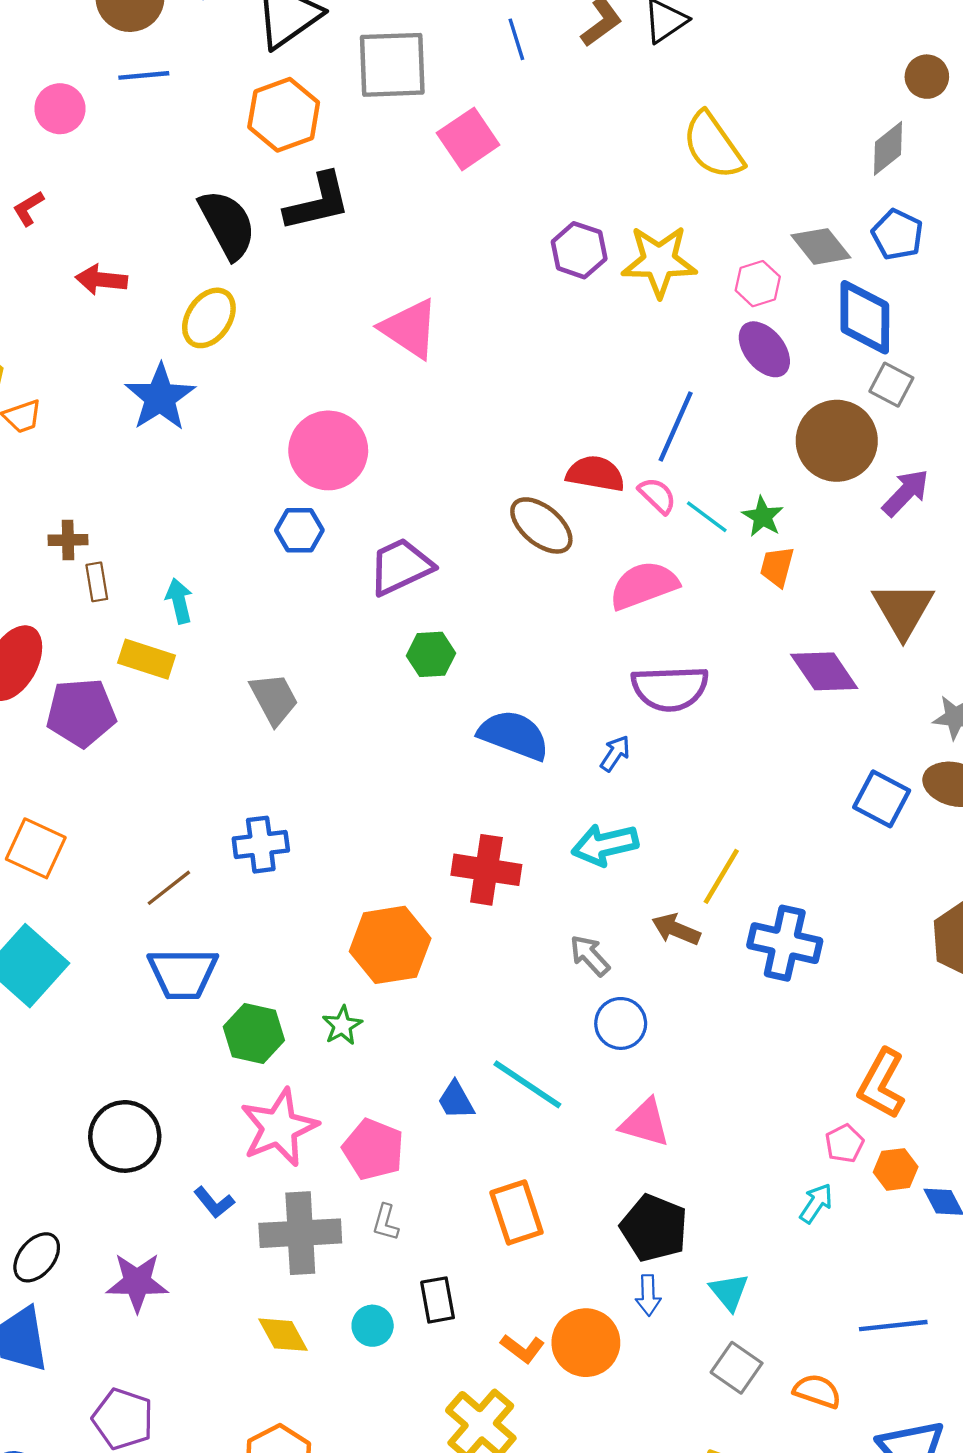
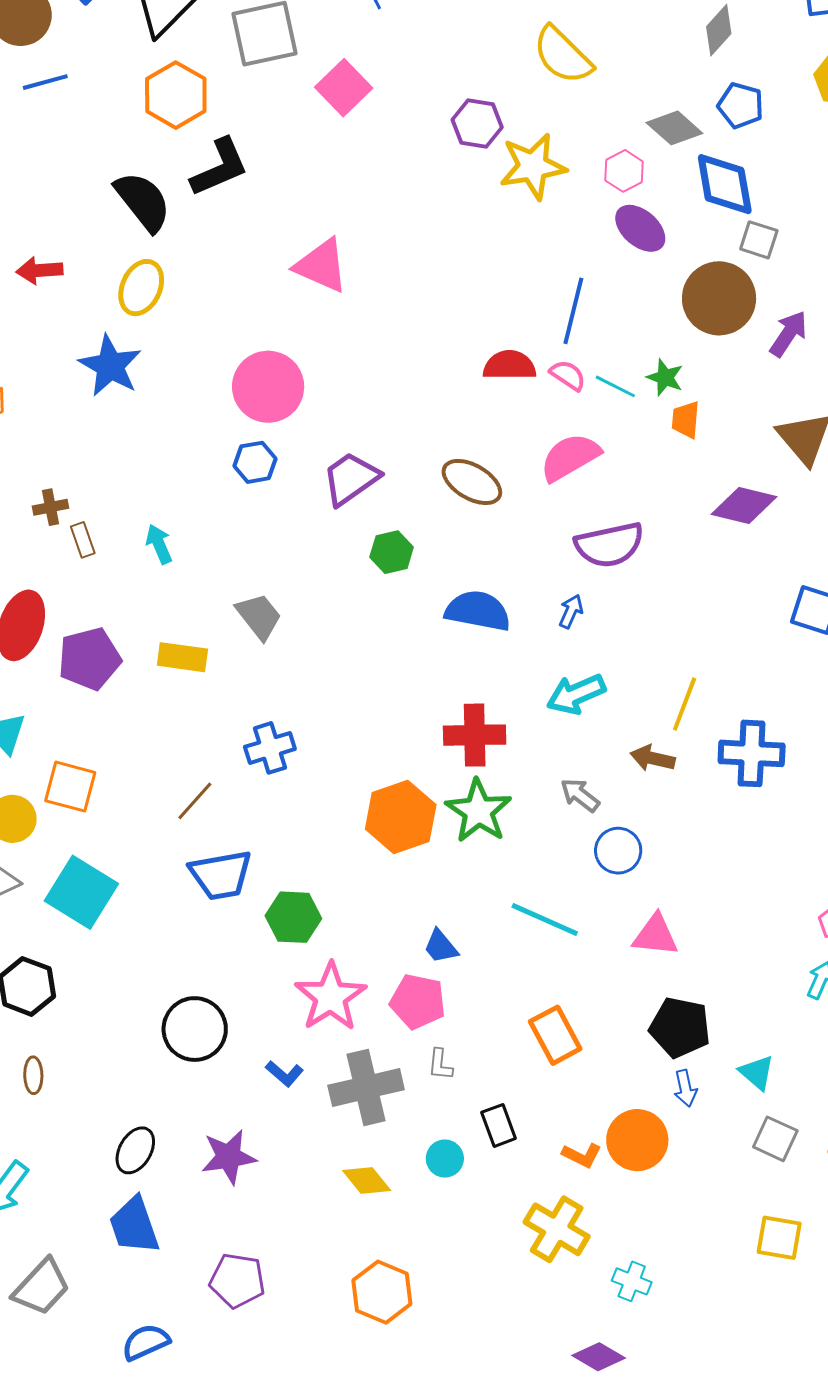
purple hexagon: (579, 250) -> (477, 124), moved
brown ellipse: (541, 525) -> (472, 482), moved
yellow rectangle: (147, 659) -> (182, 657), moved
purple diamond: (824, 671) -> (744, 506), turned -32
green star: (342, 1025) -> (479, 811), moved, size x1.8
blue trapezoid: (456, 1100) -> (441, 947), moved

